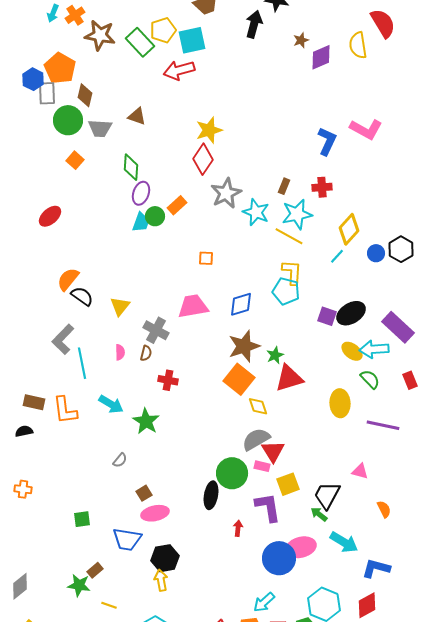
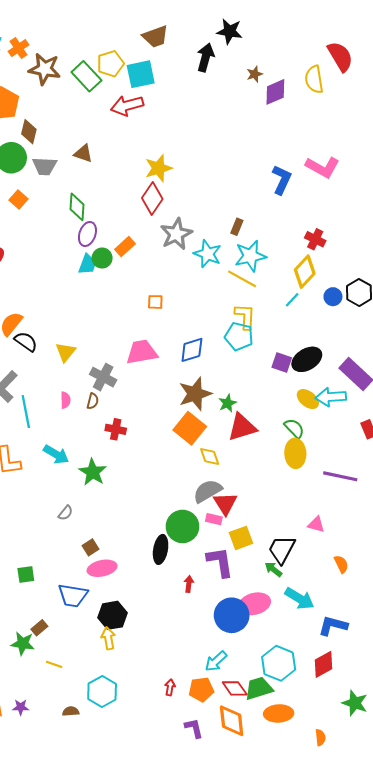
red cross: (322, 187) -> (315, 239), moved, turned 30
green semicircle: (370, 379) -> (294, 428), moved

